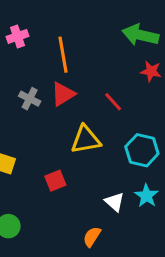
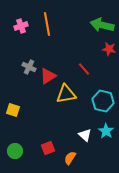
orange line: (63, 55) -> (47, 24), moved
red triangle: (63, 94) -> (48, 76), moved
red square: (55, 181) -> (48, 148), moved

